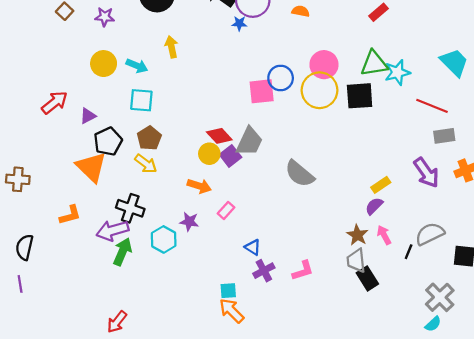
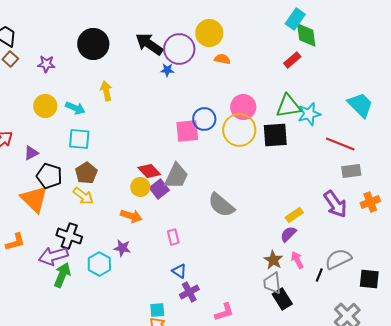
black pentagon: (108, 141) -> (49, 176), turned -30
pink rectangle: (226, 210) -> (173, 237), moved, turned -56
pink L-shape: (303, 271) -> (224, 312), moved

